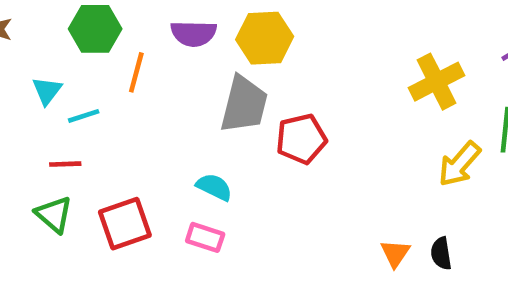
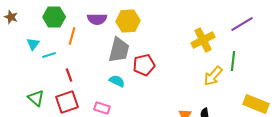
red line: (65, 164) -> (69, 75), moved, turned 72
cyan semicircle: (214, 187) -> (117, 81), moved

